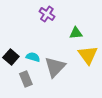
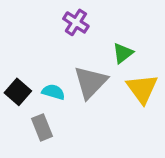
green triangle: (76, 33) -> (123, 53), turned -32
gray triangle: (55, 67) -> (90, 82), moved

